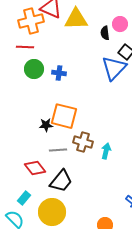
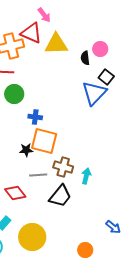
blue cross: (59, 73) -> (35, 117), moved
black trapezoid: (61, 181) -> (60, 196), moved

